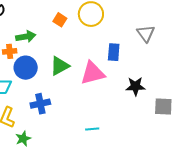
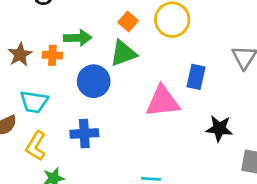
green triangle: (60, 66) -> (123, 53), moved
blue circle: (26, 68) -> (94, 81), moved

